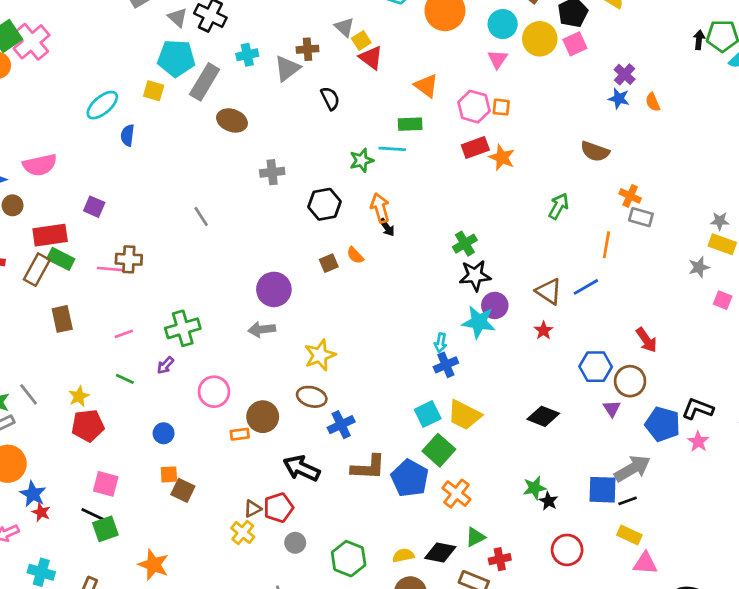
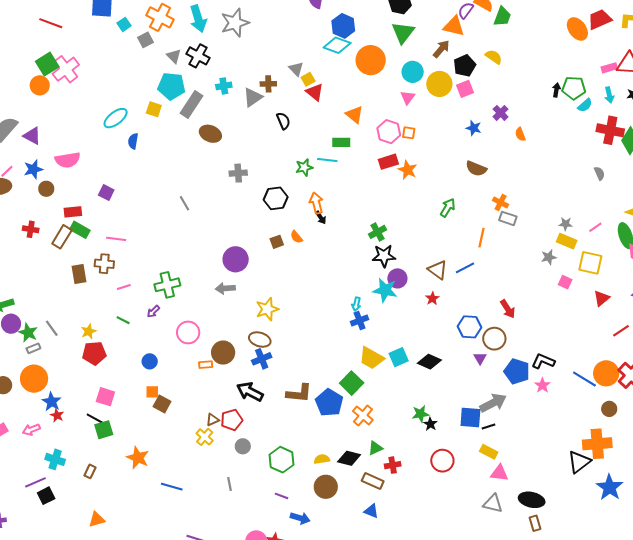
blue star: (619, 99) -> (474, 128), moved
red rectangle: (50, 235) -> (73, 212), size x0.7
brown cross: (129, 259) -> (104, 264), moved
cyan square: (428, 414) -> (399, 357), moved
blue cross: (341, 425) -> (262, 359), moved

